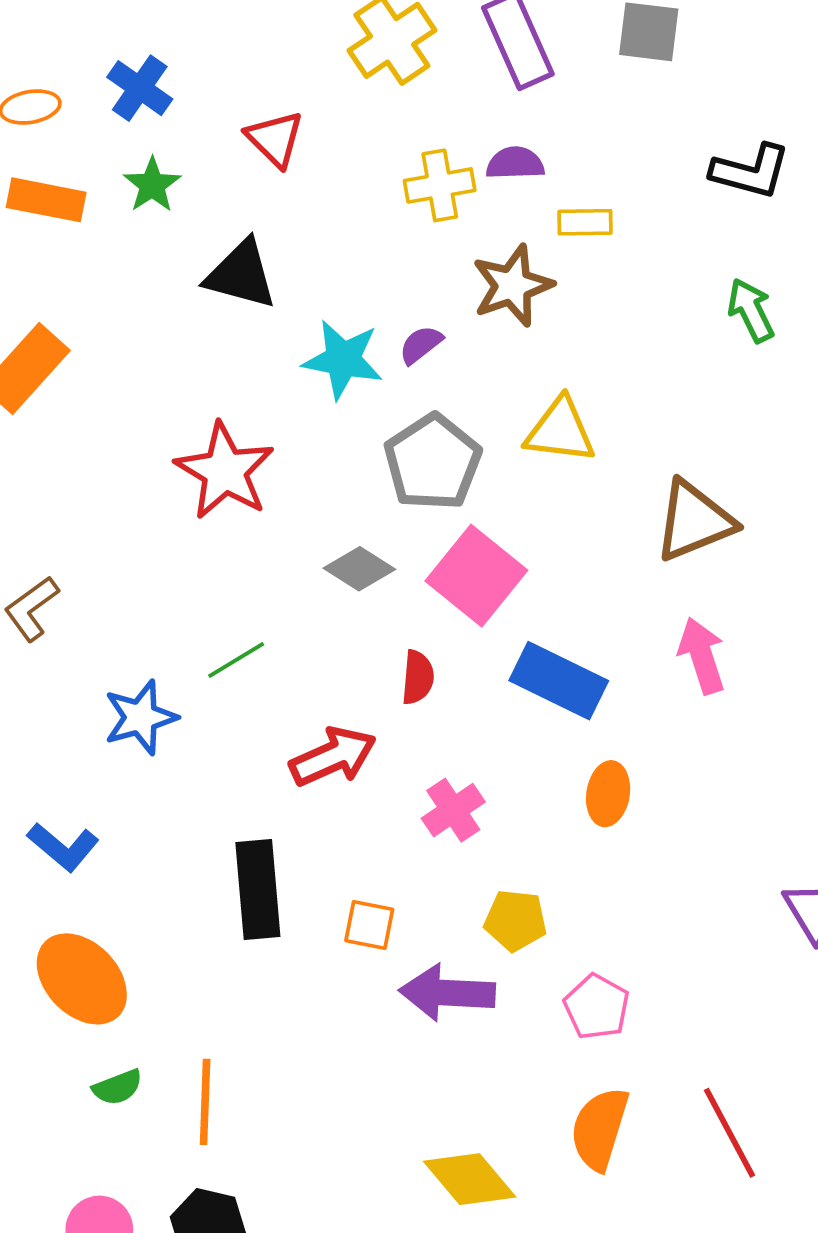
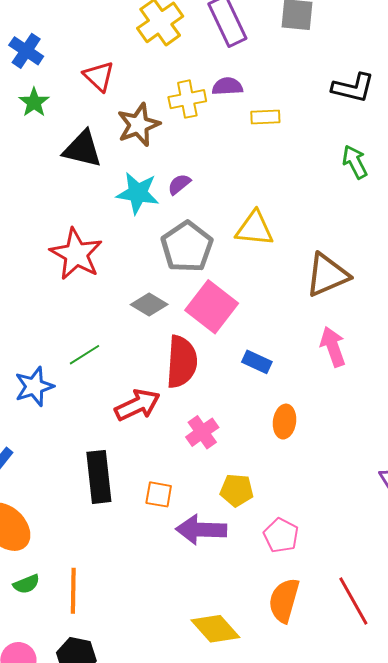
brown star: (512, 286) -> (139, 125), moved
red semicircle: (418, 677) -> (182, 362), size x1.8
blue rectangle: (559, 681) -> (257, 362), size x0.6

